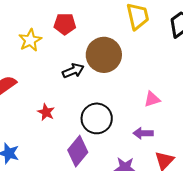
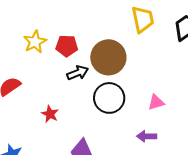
red pentagon: (65, 24) -> (67, 46), moved
black circle: (97, 118) -> (109, 98), moved

